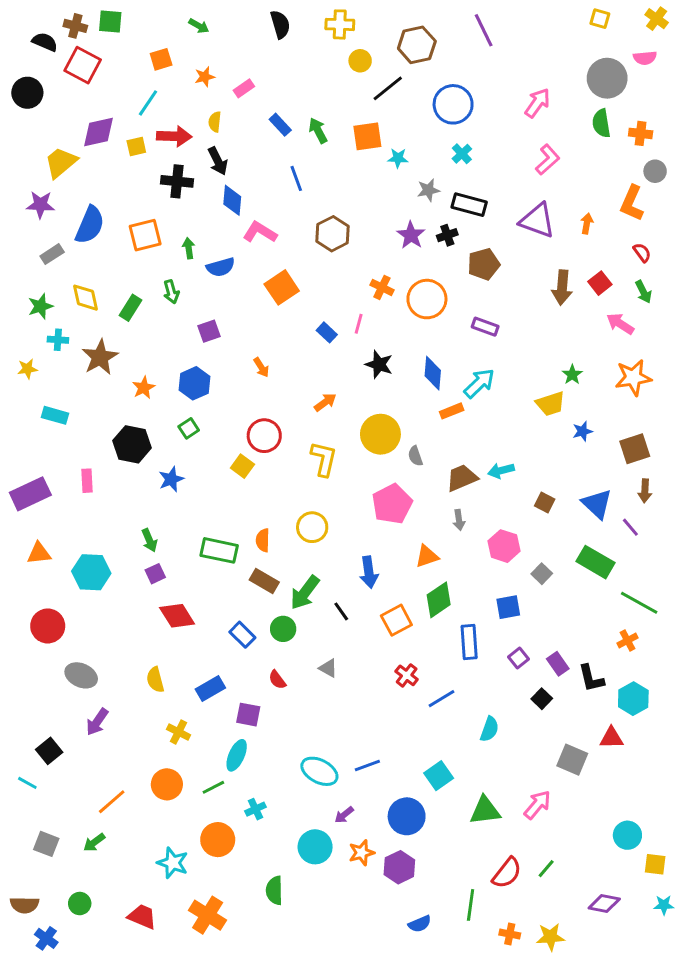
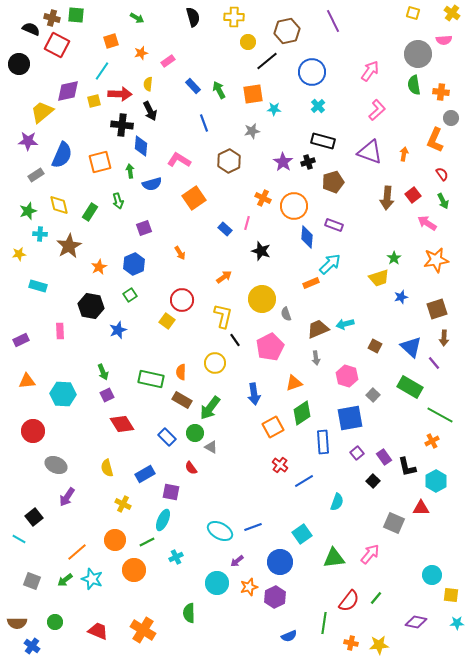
gray star: (428, 190) -> (252, 131), moved
blue diamond: (232, 200) -> (141, 146), moved
blue diamond: (433, 373) -> (307, 237), moved
purple rectangle: (30, 494) -> (21, 340), size x0.6
blue square: (508, 607) -> (350, 418), size x1.5
black line: (341, 611) -> (235, 340), moved
gray triangle: (328, 668) -> (211, 447), moved
orange circle: (218, 840) -> (134, 570), moved
cyan star: (173, 863) -> (92, 579), moved

